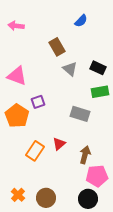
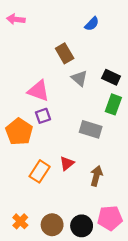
pink arrow: (16, 26) -> (16, 19), moved
pink triangle: (17, 76) -> (38, 91), moved
green rectangle: (100, 92) -> (113, 104), turned -60
pink pentagon: (97, 176) -> (110, 218), moved
black circle: (88, 199) -> (82, 226), moved

